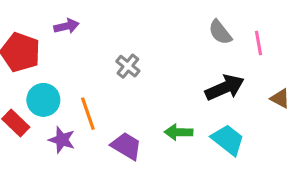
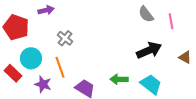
gray cross: (128, 66) -> (65, 38), moved

